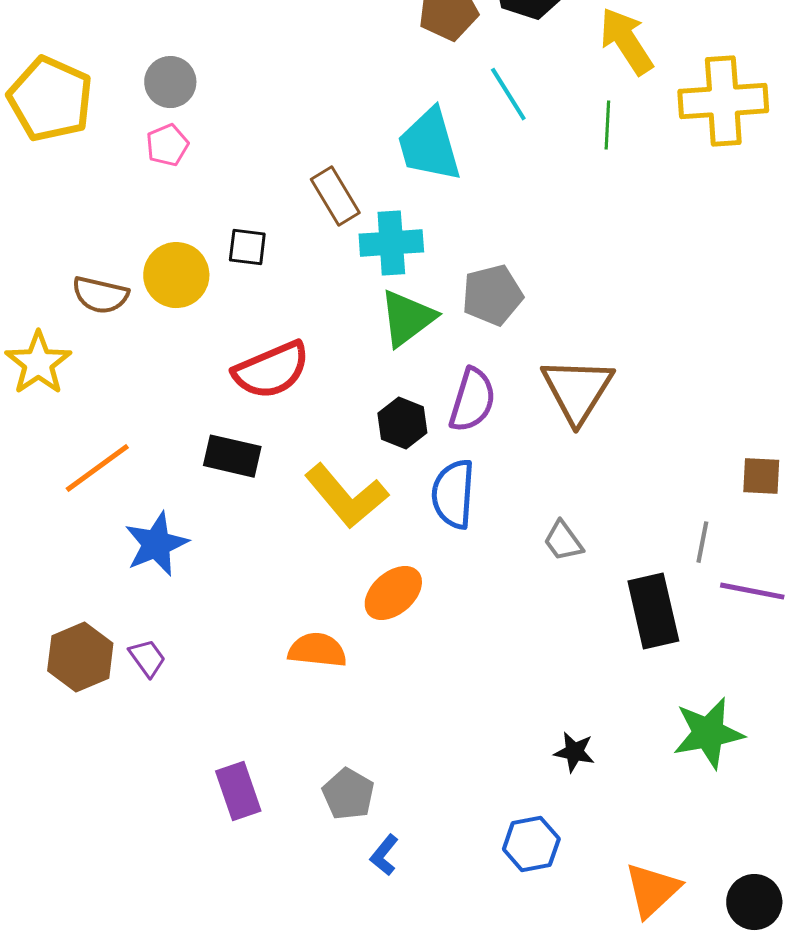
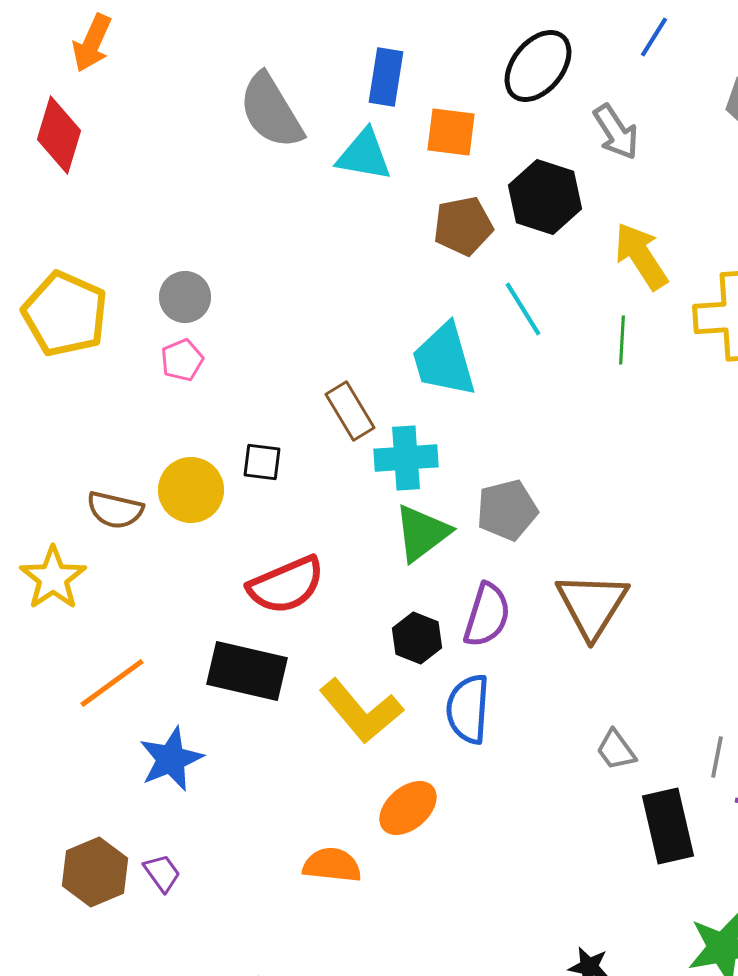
black rectangle: (232, 456) -> (247, 671), size x1.4
gray trapezoid: (563, 541) -> (616, 750), moved

